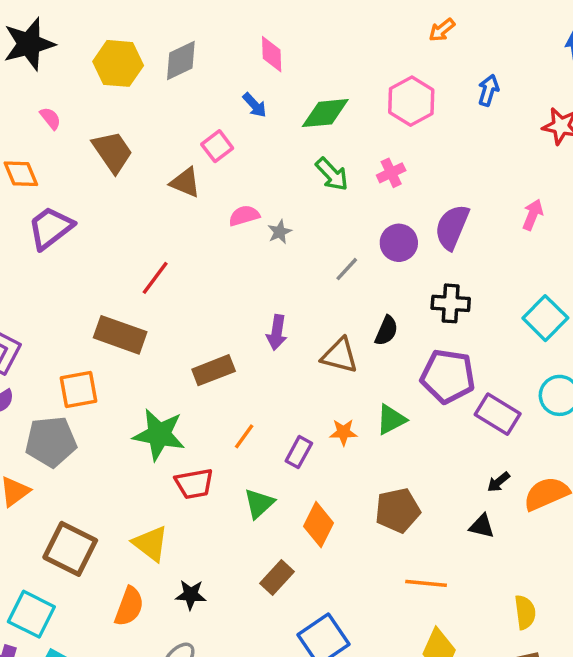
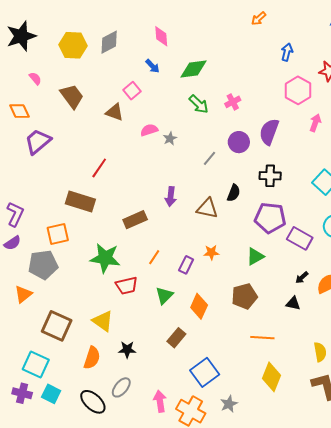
pink hexagon: (411, 101) -> (298, 90), moved
green triangle: (391, 420) -> (255, 256), moved

